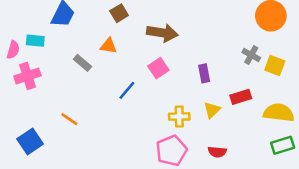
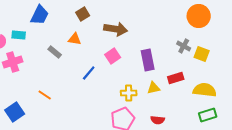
purple rectangle: (204, 73) -> (148, 60), size x1.5
yellow triangle: (212, 110) -> (154, 88), turned 32

